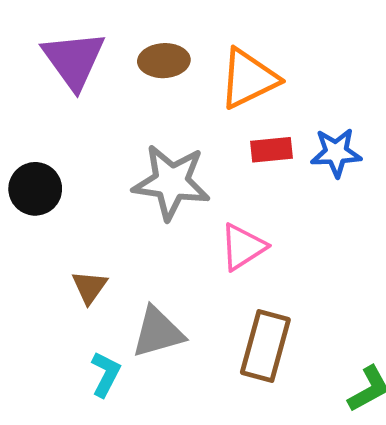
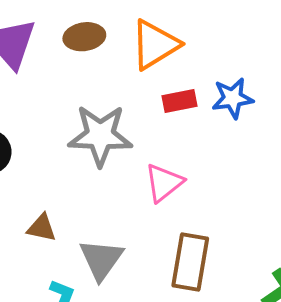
brown triangle: (89, 287) -> (42, 228), turned -48
gray triangle: (158, 332) -> (101, 259), turned -33

